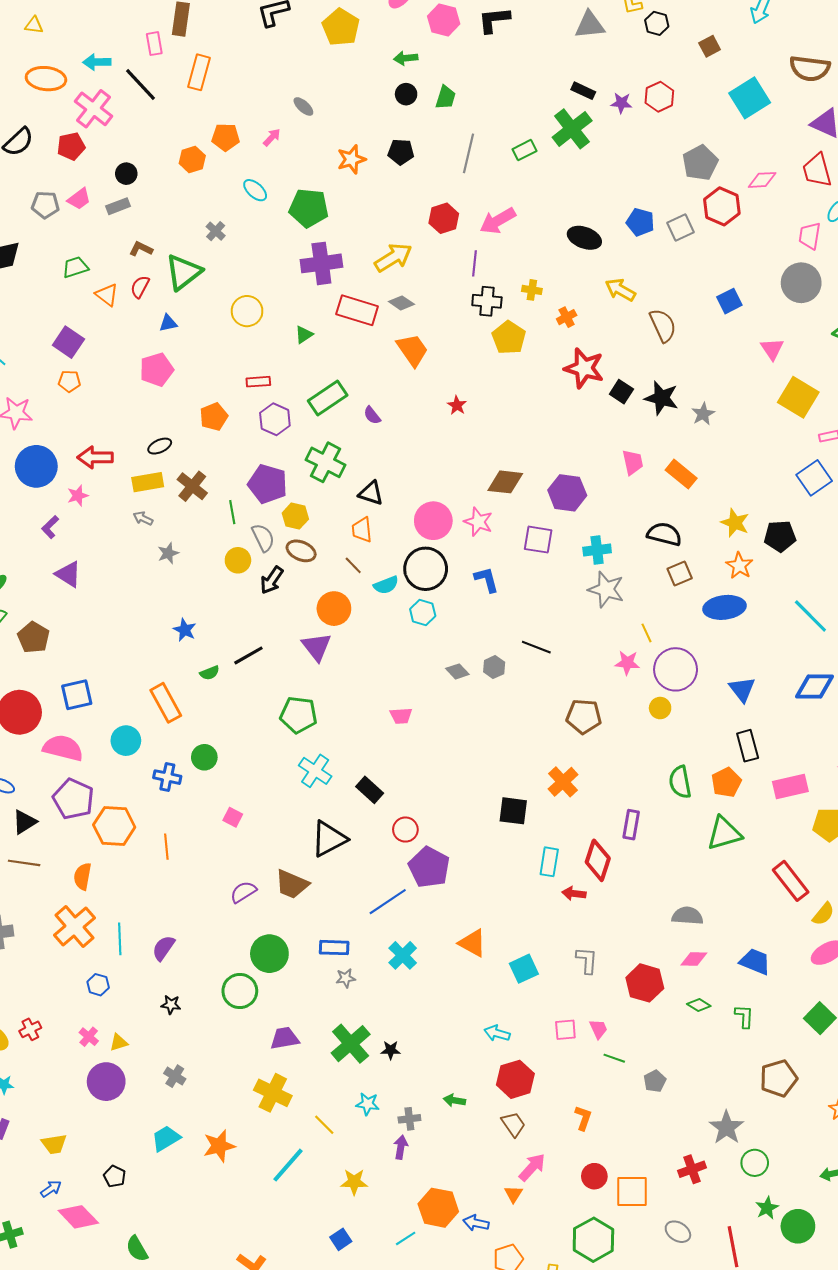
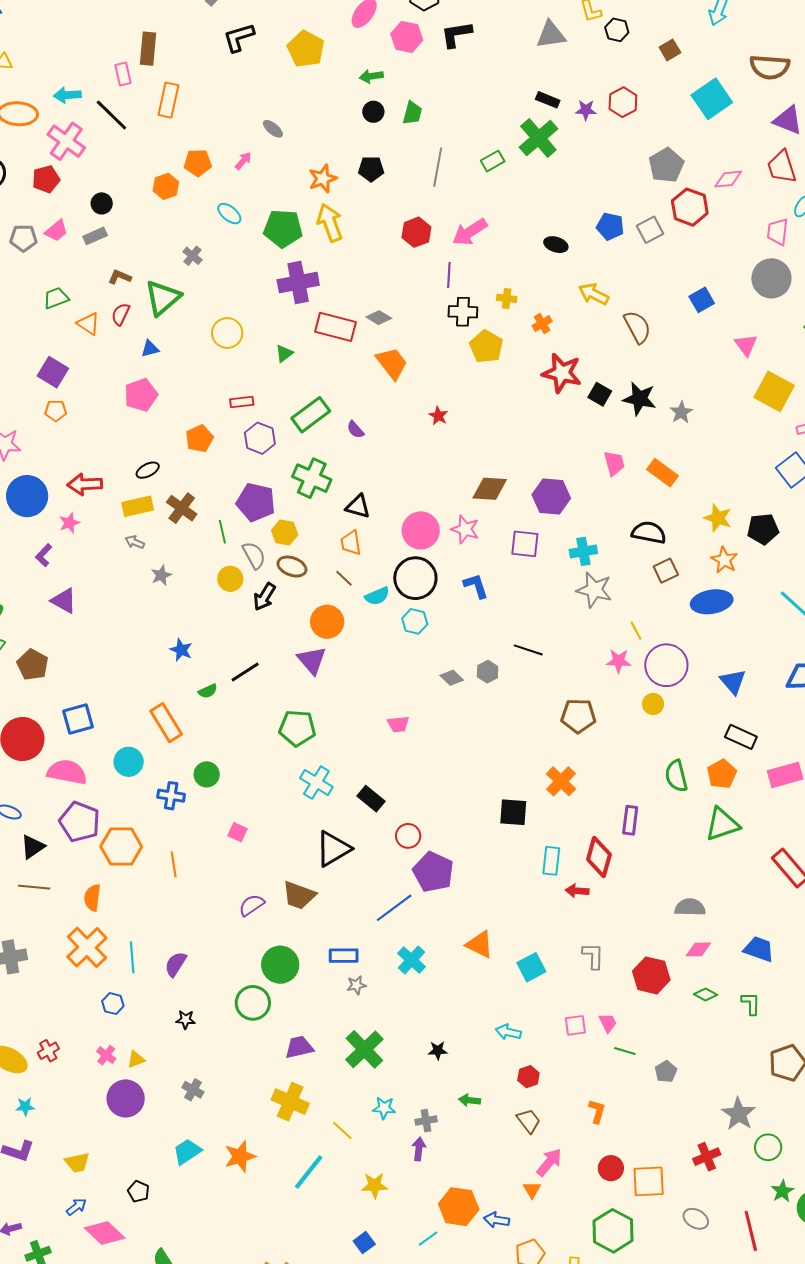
black ellipse: (584, 238) -> (556, 245), size x0.7
yellow arrow: (393, 257) -> (330, 223), moved, turned -75
black rectangle: (748, 746) -> (741, 737), turned -48
black star: (391, 1050) -> (438, 1050), moved
red hexagon: (515, 1079) -> (528, 1077), size x0.6

